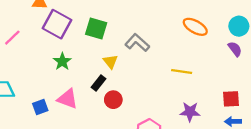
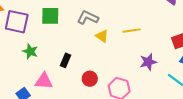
yellow triangle: (110, 62) -> (102, 36), moved
red circle: (113, 100) -> (90, 79), moved

